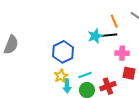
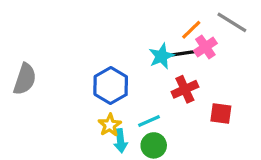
orange line: (114, 21) -> (191, 30), turned 72
pink cross: (122, 53) -> (205, 47), moved, turned -32
red cross: (108, 86) -> (185, 89), moved

